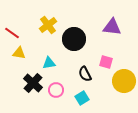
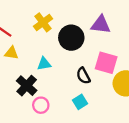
purple triangle: (112, 27) -> (101, 25), moved
pink square: (106, 62) -> (106, 63), size x1.5
pink circle: (56, 90) -> (41, 105), moved

